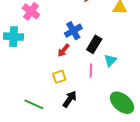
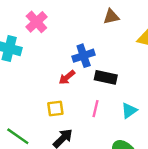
black rectangle: (94, 44) -> (106, 77), turned 60
cyan triangle: (110, 60) -> (129, 111), moved

